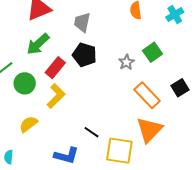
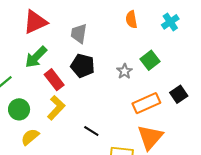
red rectangle: (55, 68) -> (54, 80), turned -75
green circle: (25, 83) -> (19, 109), moved
orange rectangle: (147, 95) -> (146, 103), turned -68
black line: (92, 132) -> (91, 131), moved

